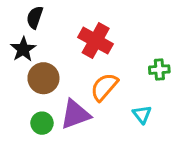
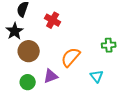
red cross: (96, 41) -> (53, 20), moved, size x0.7
purple triangle: (75, 114) -> (51, 76), size x0.7

